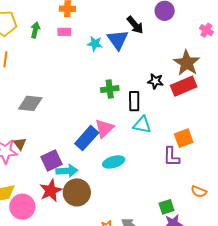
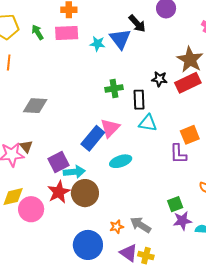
green arrow: (35, 30) -> (37, 32), turned -42
pink rectangle: (64, 32) -> (67, 33), size x1.6

